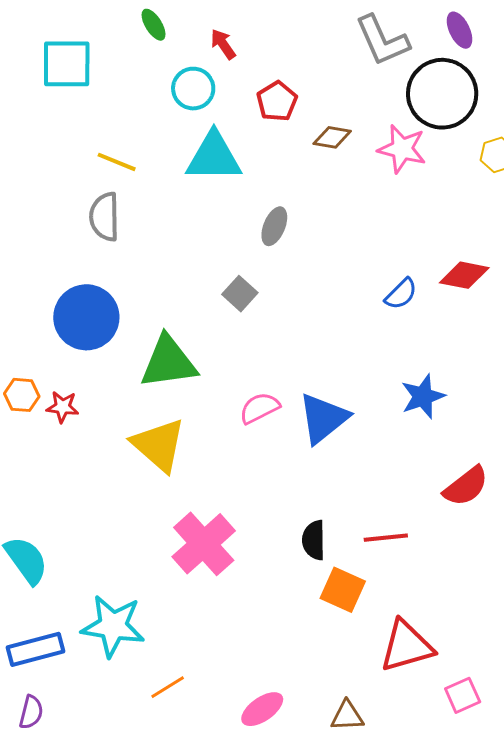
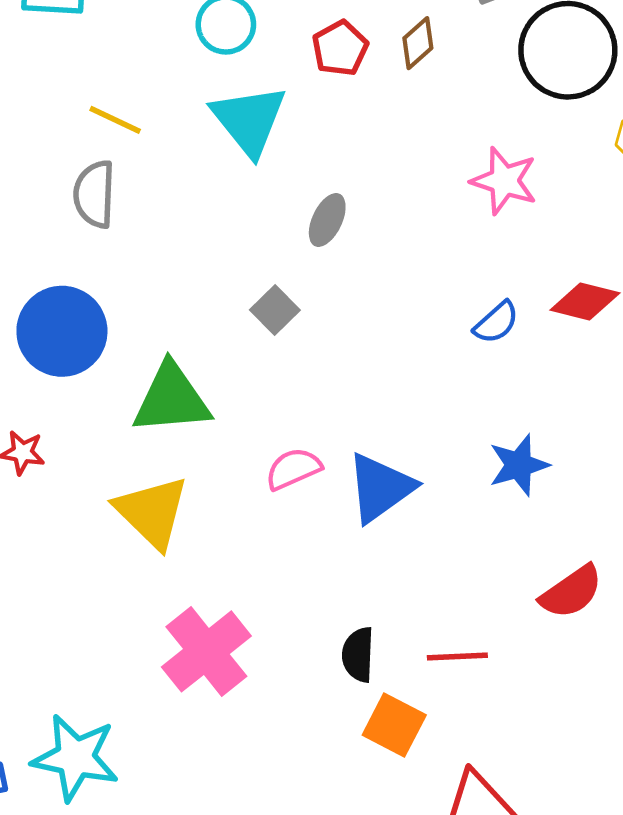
brown diamond: (332, 137) -> (418, 43), moved, turned -54
pink star: (402, 149) -> (504, 181), moved
cyan triangle: (214, 157) -> (249, 120), turned 48

